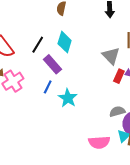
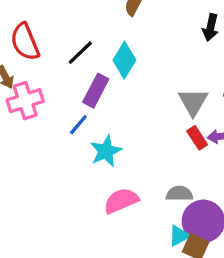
purple rectangle: (53, 64) -> (96, 91), turned 54
red rectangle: (119, 76) -> (197, 138), turned -72
pink semicircle: (99, 142) -> (121, 201), moved, turned 145

